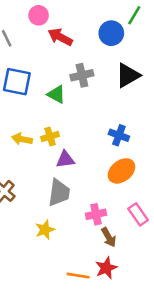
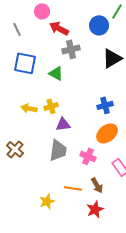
gray cross: (82, 75) -> (71, 49), moved
blue cross: (119, 135) -> (105, 105), turned -35
pink cross: (96, 214) -> (88, 156), moved, turned 35
yellow star: (45, 230) -> (47, 201), moved
orange line: (78, 276) -> (73, 188), moved

